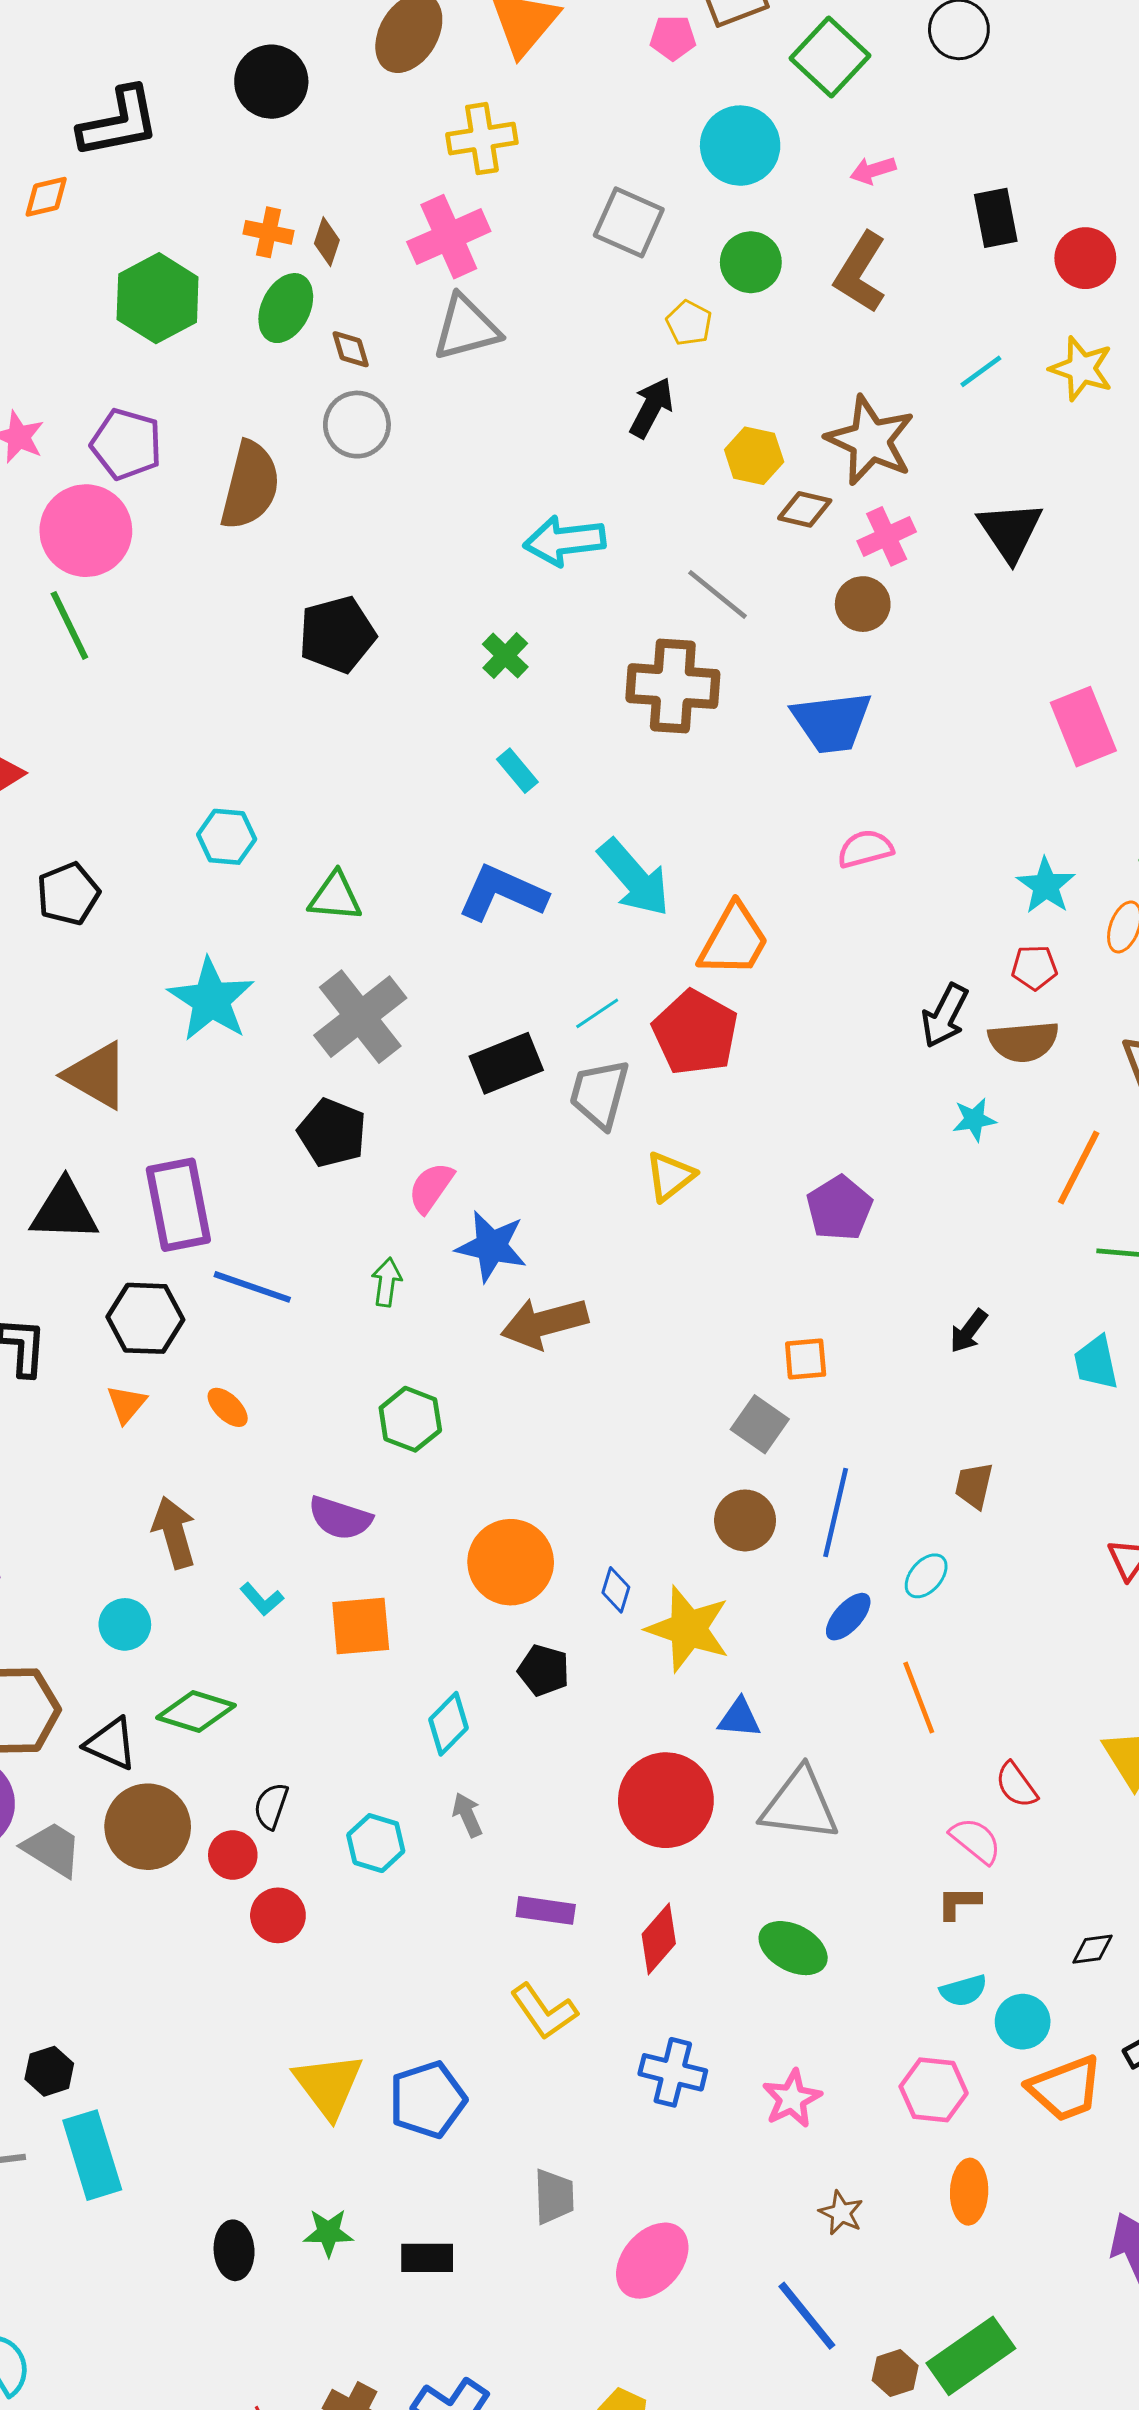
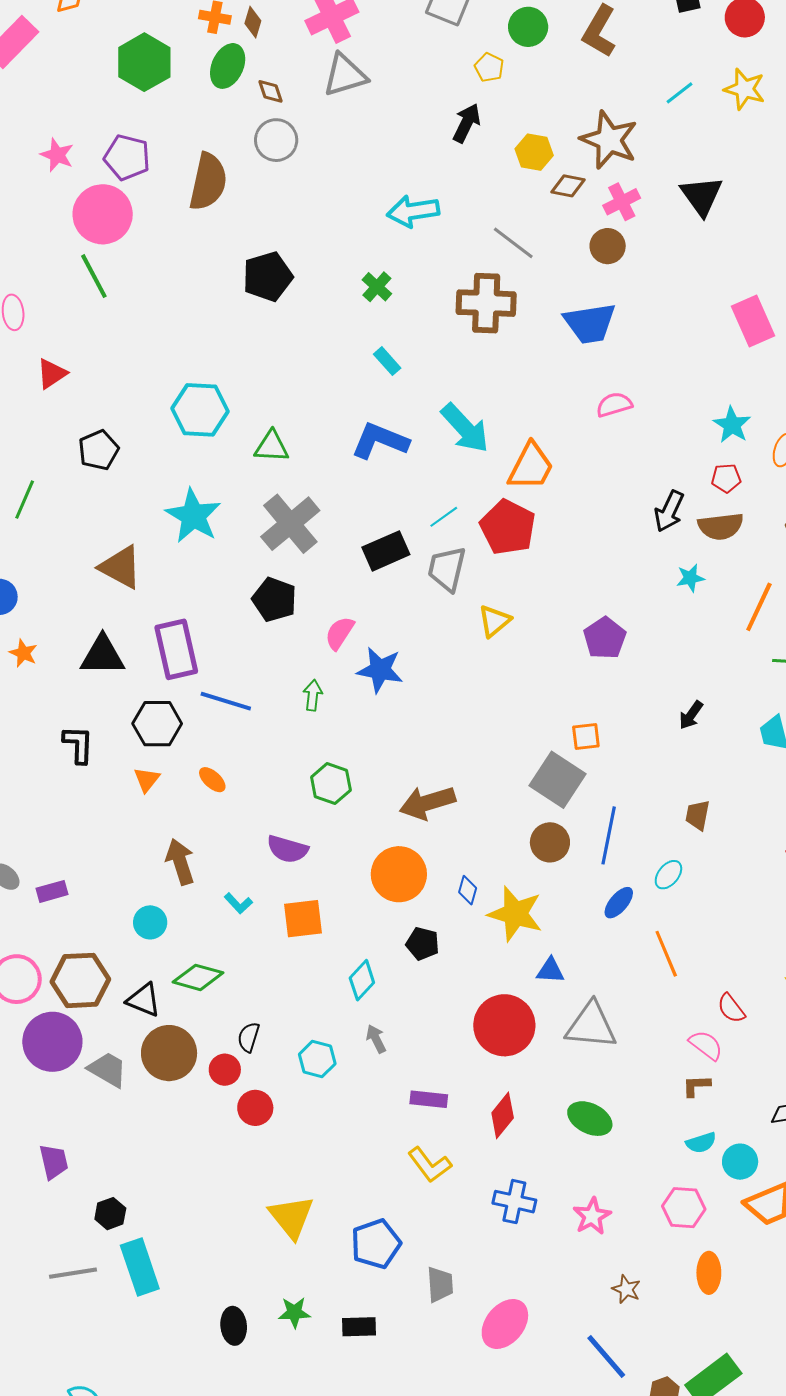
cyan hexagon: (227, 837) -> (200, 410), size x1.5
brown arrow: (544, 1323) -> (427, 803), moved
gray square: (760, 1424) -> (558, 780), size x1.5
blue pentagon: (428, 2100) -> (376, 1244), moved

